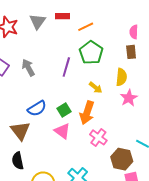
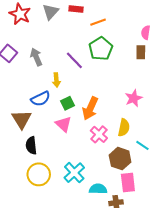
purple line: (66, 67) -> (74, 60), turned -66
yellow semicircle: (121, 77) -> (124, 128), moved
yellow arrow: (96, 88) -> (56, 80), moved, turned 40
black semicircle: (18, 161) -> (31, 145), moved

